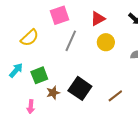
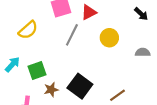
red triangle: (98, 19) -> (89, 12), moved

